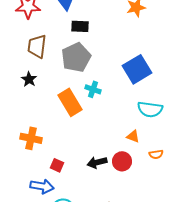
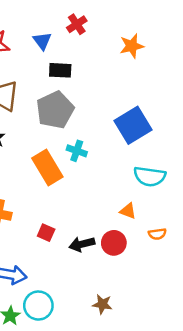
red square: (57, 165) -> (46, 233), moved

